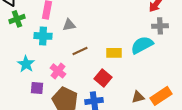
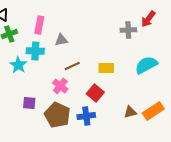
gray cross: (160, 26) -> (128, 30), moved
cyan semicircle: (142, 45) -> (146, 65), moved
cyan star: (26, 64) -> (18, 65), moved
pink cross: (58, 71) -> (60, 86), moved

